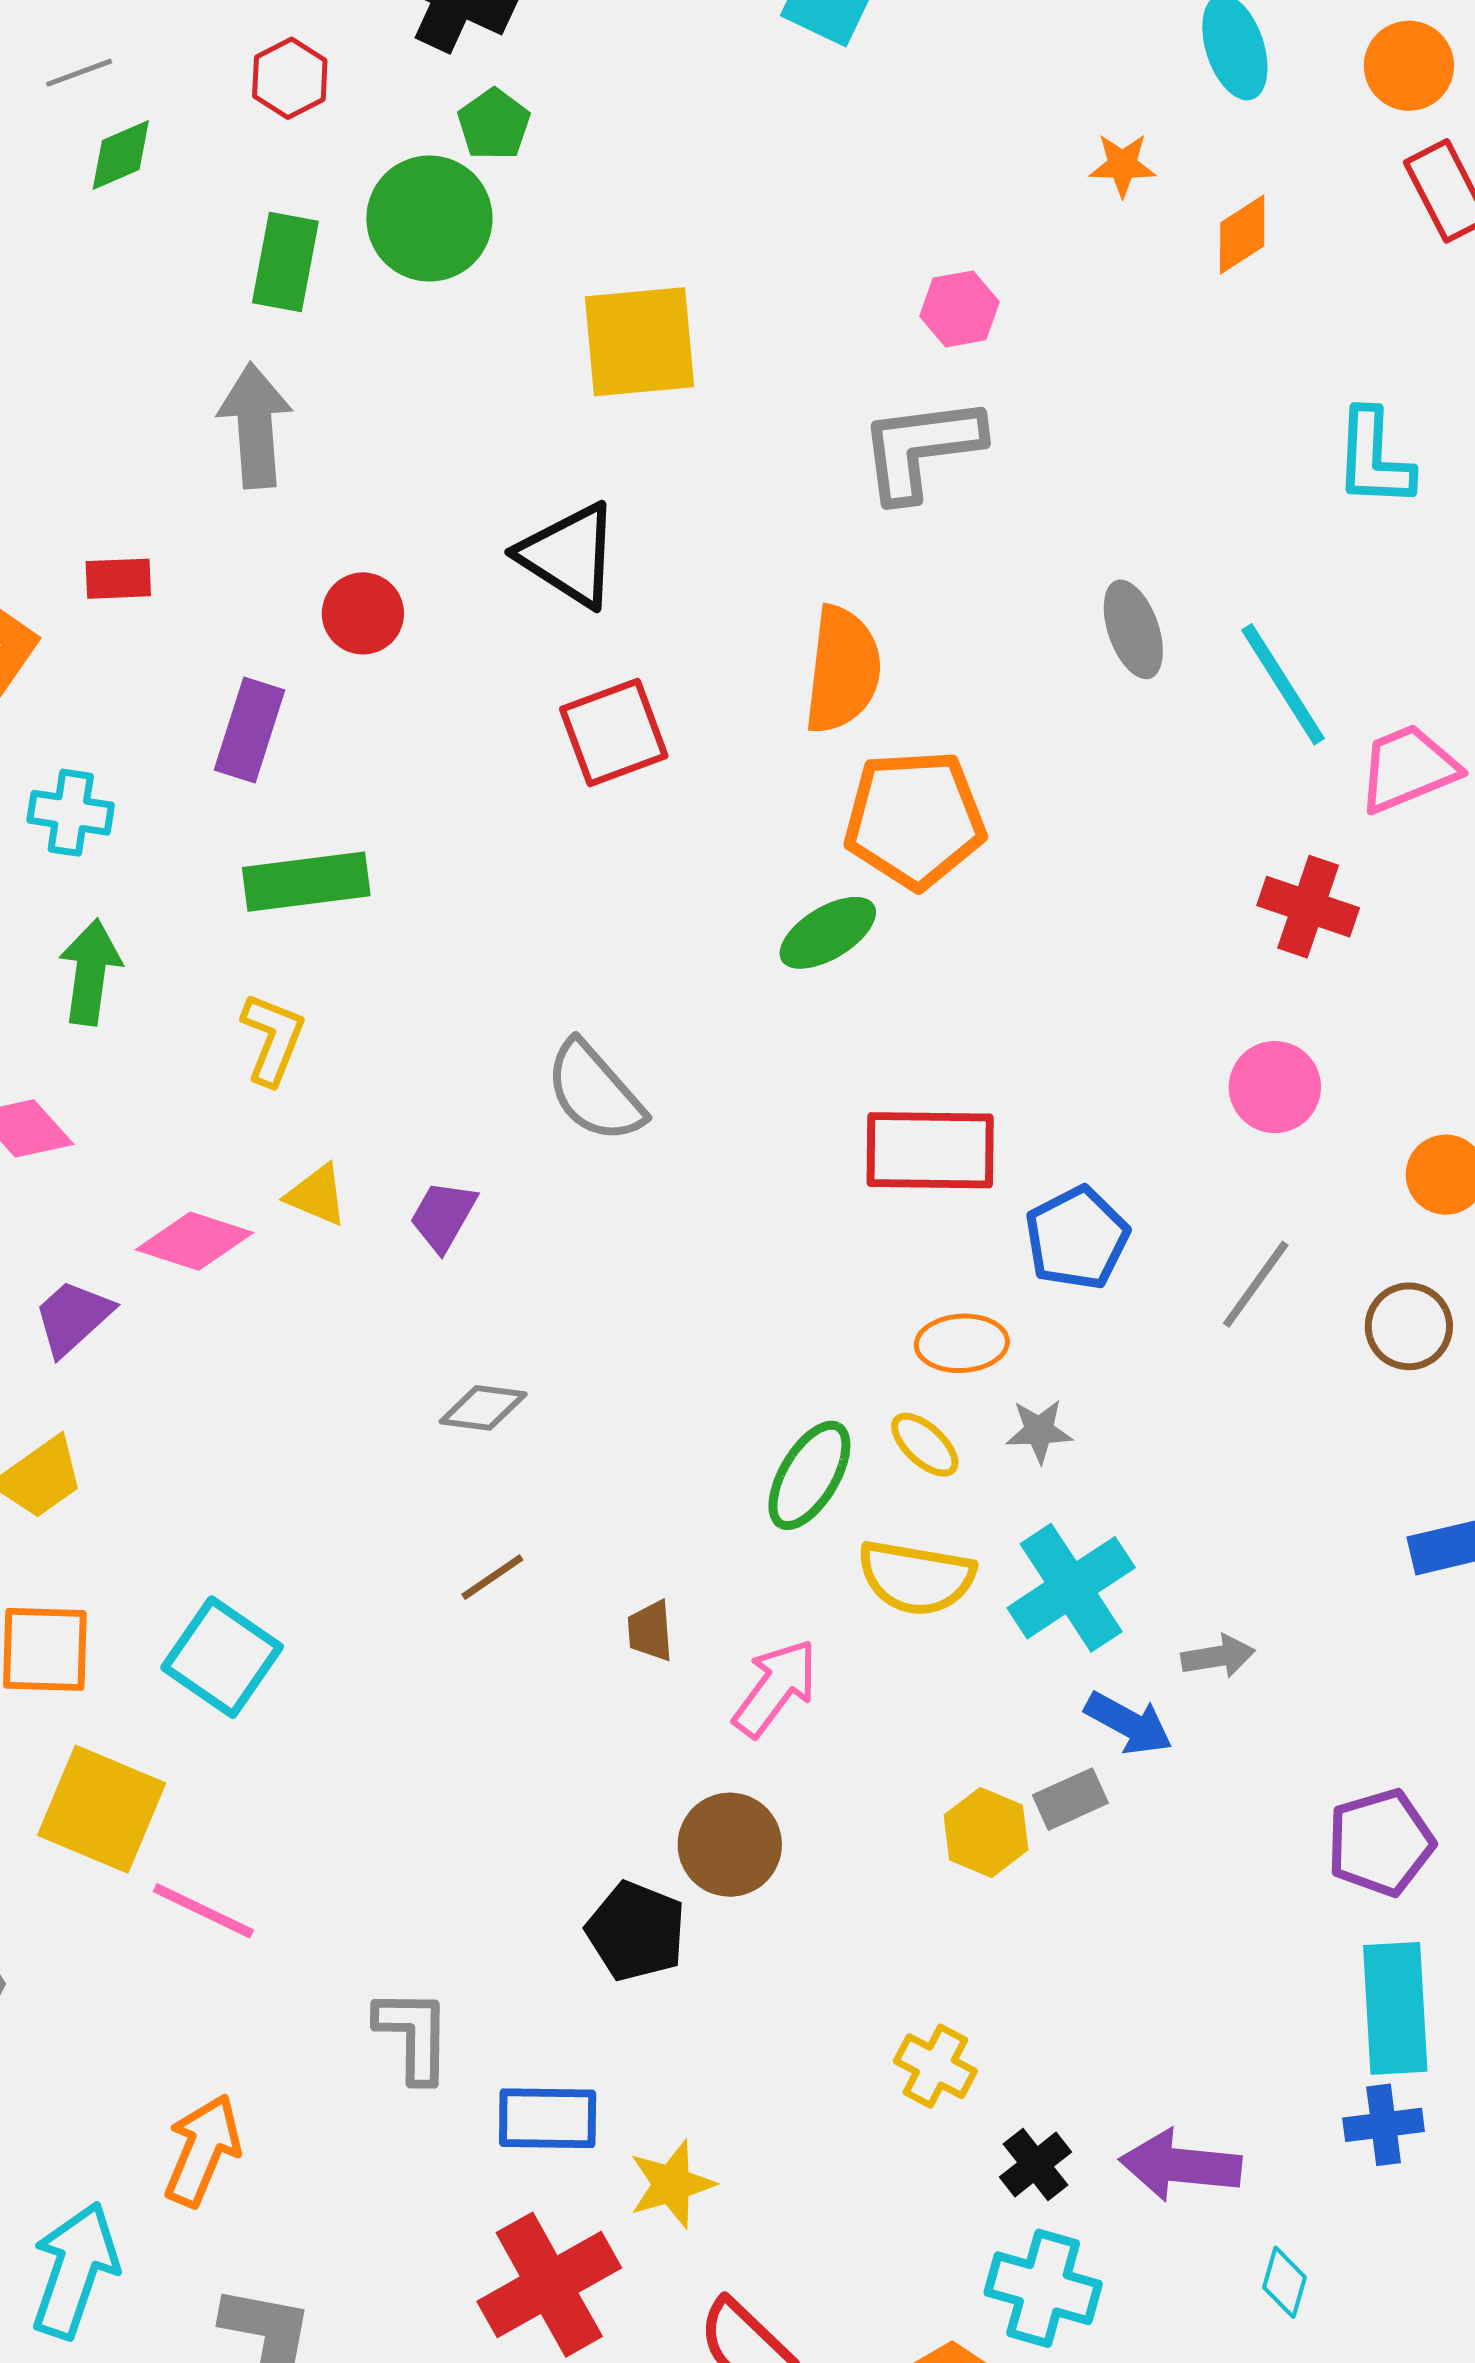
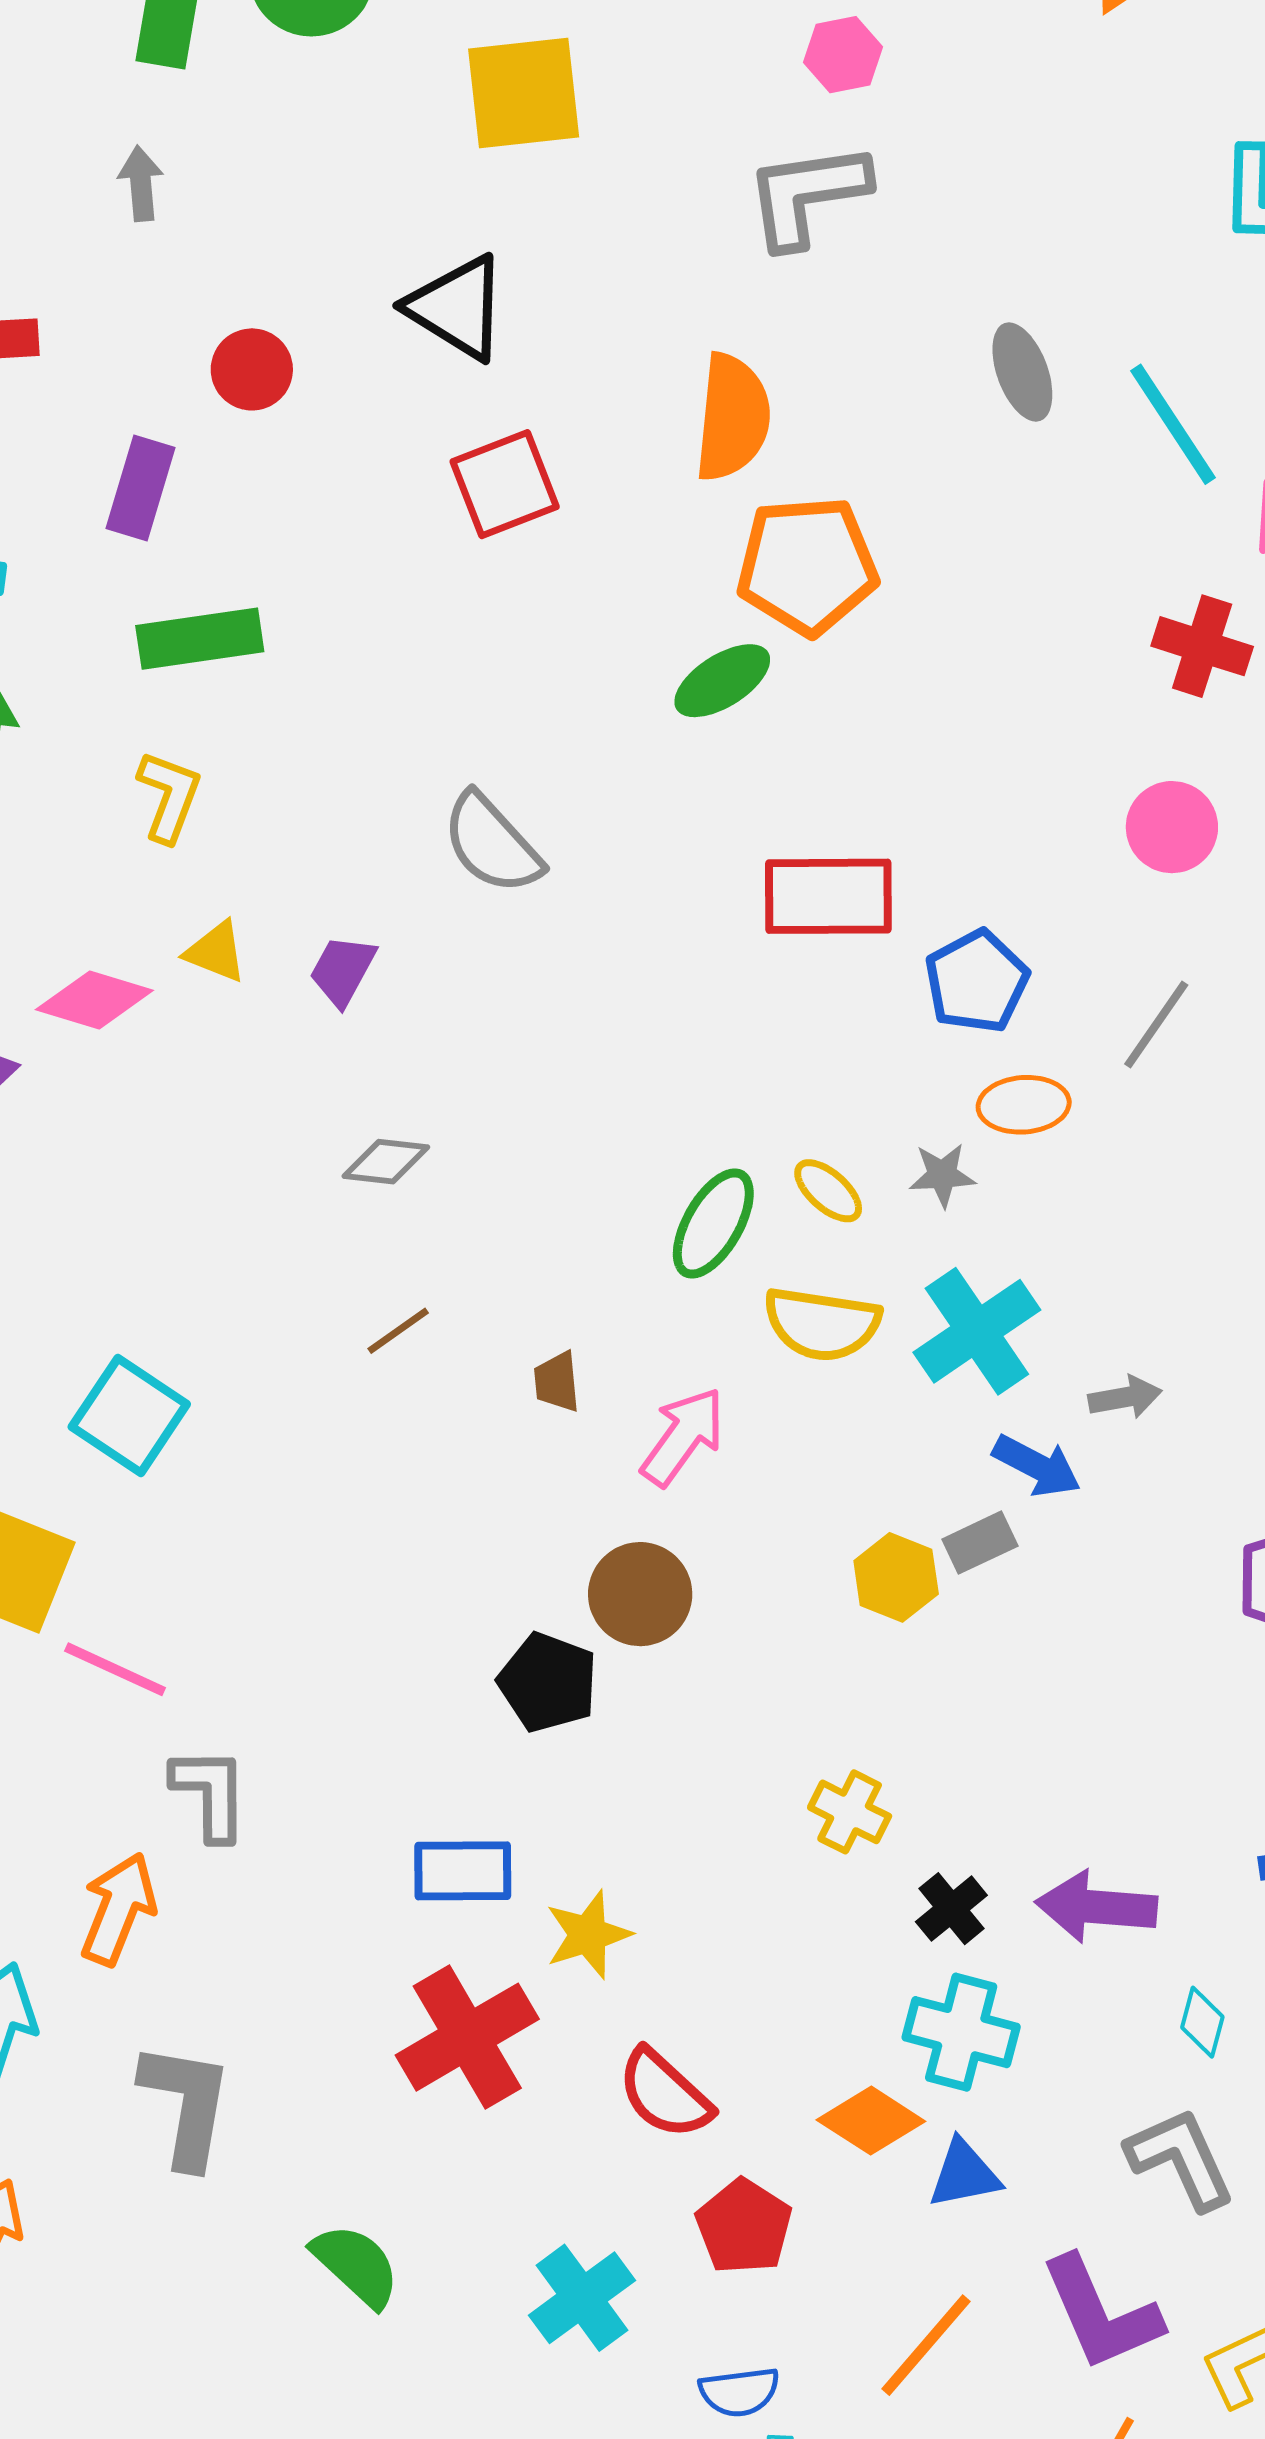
gray arrow: (255, 426) -> (141, 184), size x0.6
orange ellipse: (962, 1343) -> (1024, 1105), moved
gray L-shape: (413, 2035) -> (210, 1793), moved

